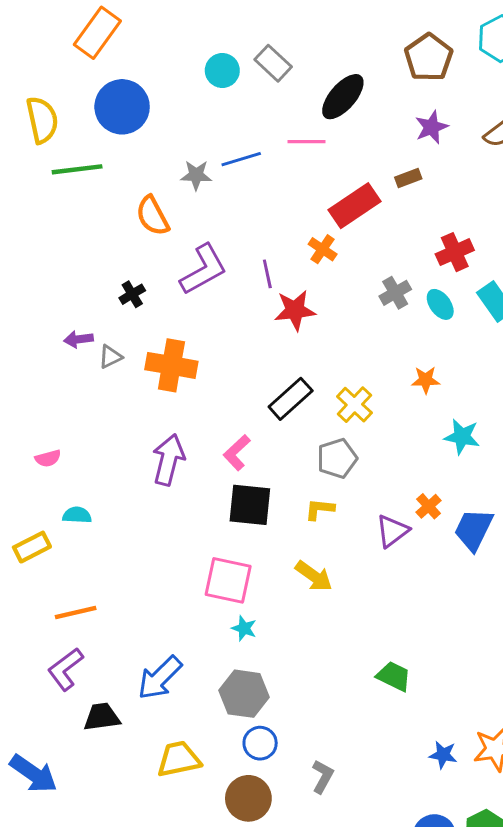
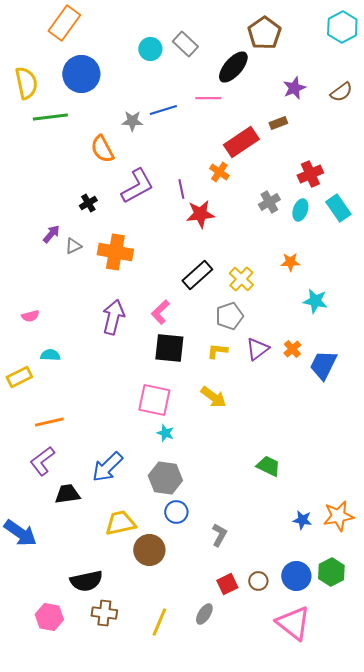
brown pentagon: (429, 57) -> (264, 33), moved
cyan ellipse: (440, 304) -> (300, 210), turned 55
purple arrow: (78, 339) -> (51, 234), turned 138
purple triangle: (392, 531) -> (257, 349), moved
brown circle: (248, 798) -> (149, 550), moved

